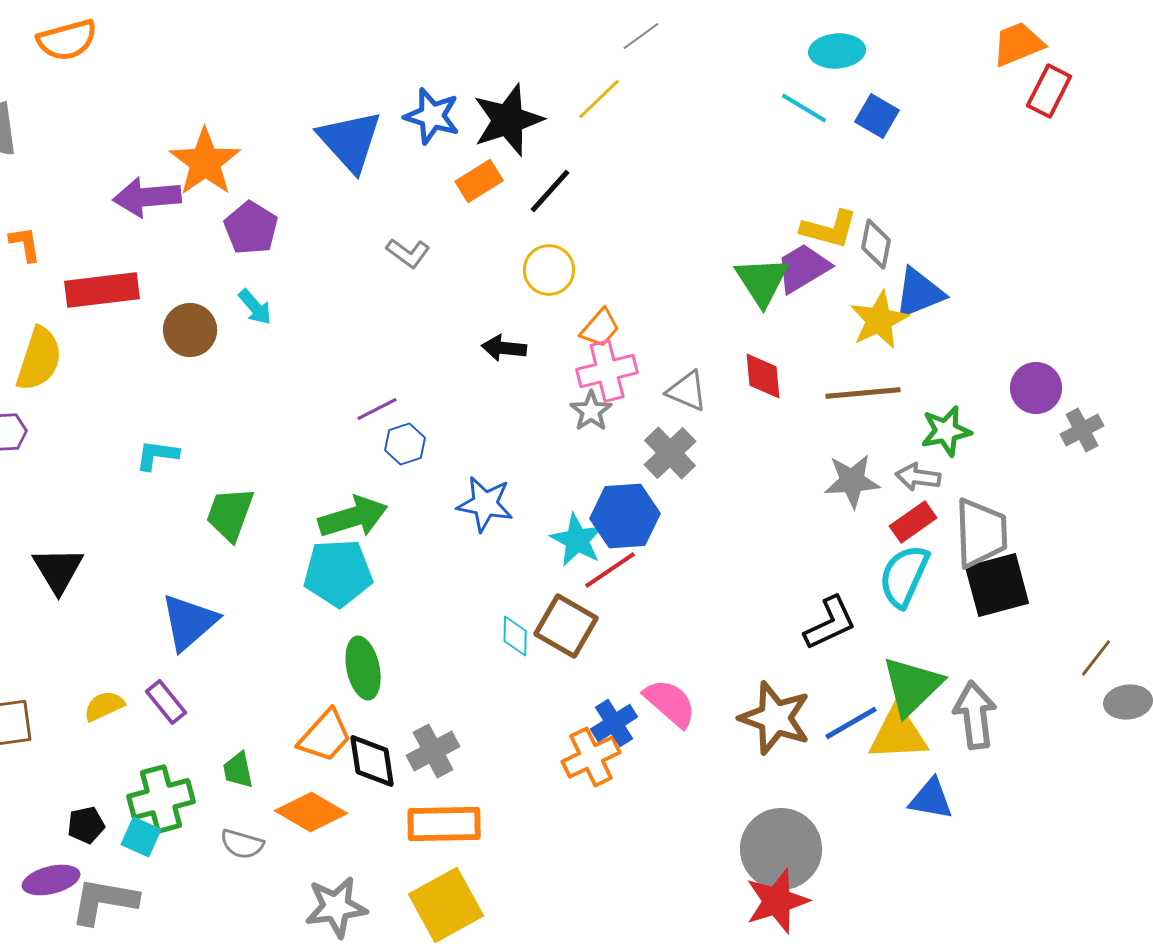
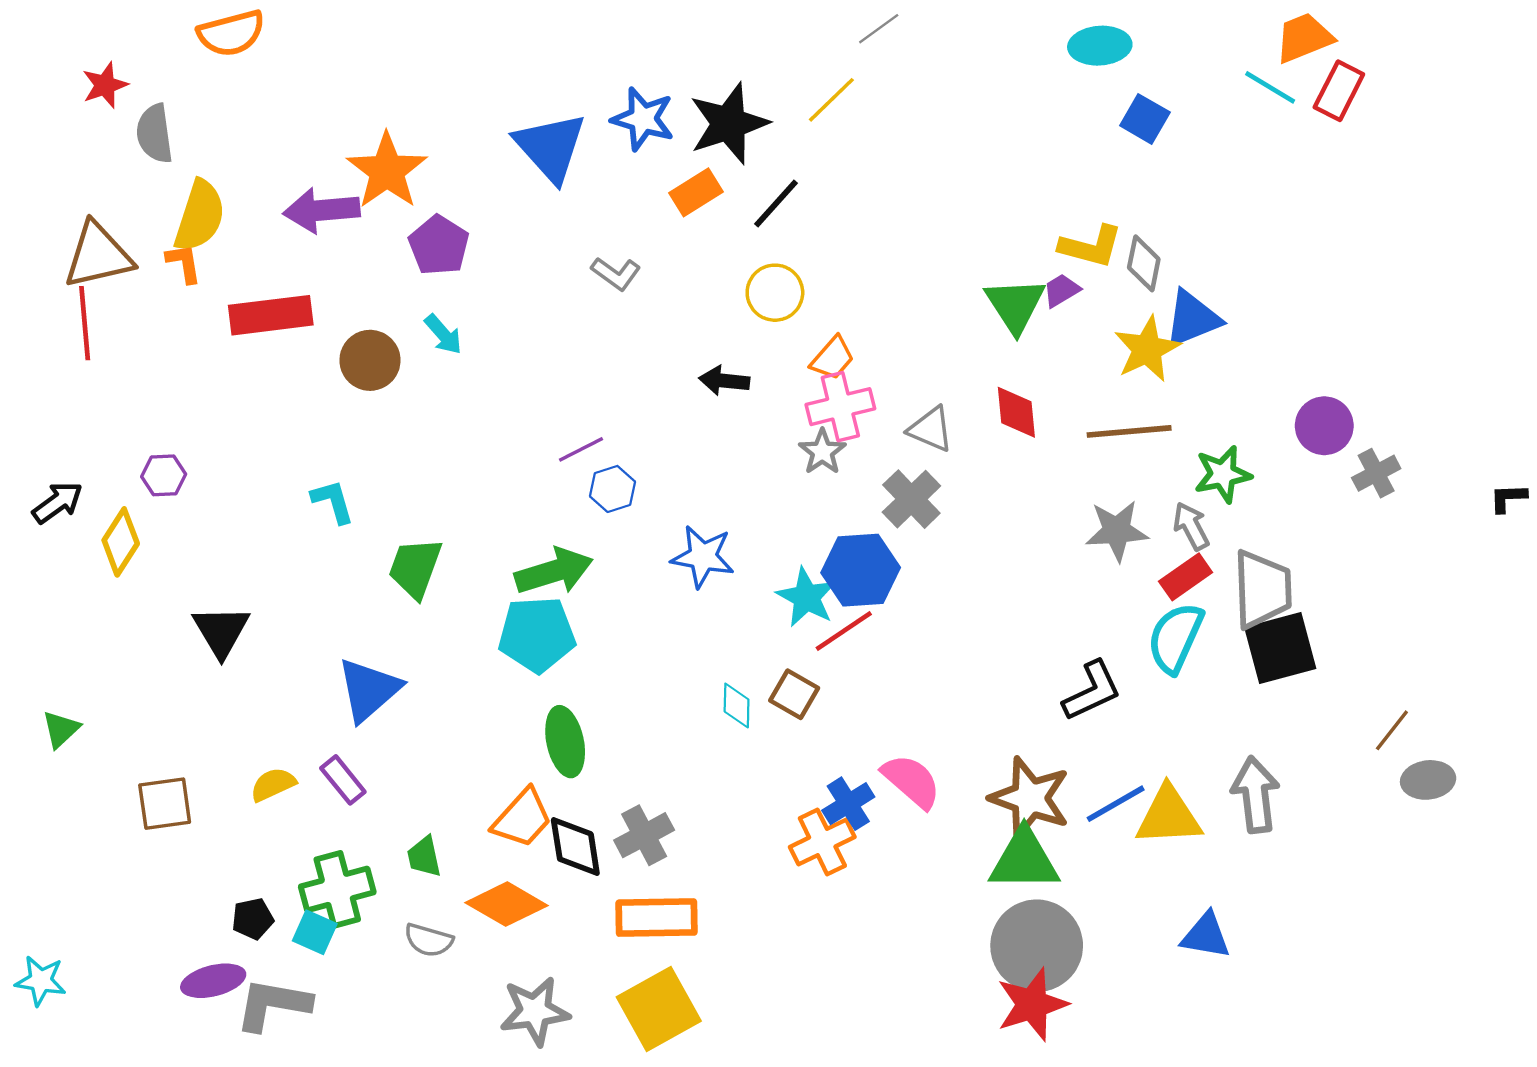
cyan line: (804, 108) -> (1270, 87), moved
purple trapezoid: (803, 268) -> (1061, 290), size x0.6
yellow semicircle: (39, 359) -> (200, 216), moved
cyan L-shape: (157, 455) -> (333, 501), turned 66
gray arrow: (918, 477) -> (1191, 526), turned 54
brown square: (566, 626) -> (794, 694), size x0.7
green triangle: (912, 686) -> (1024, 860), moved, turned 44
blue triangle: (931, 799) -> (1206, 936), moved

